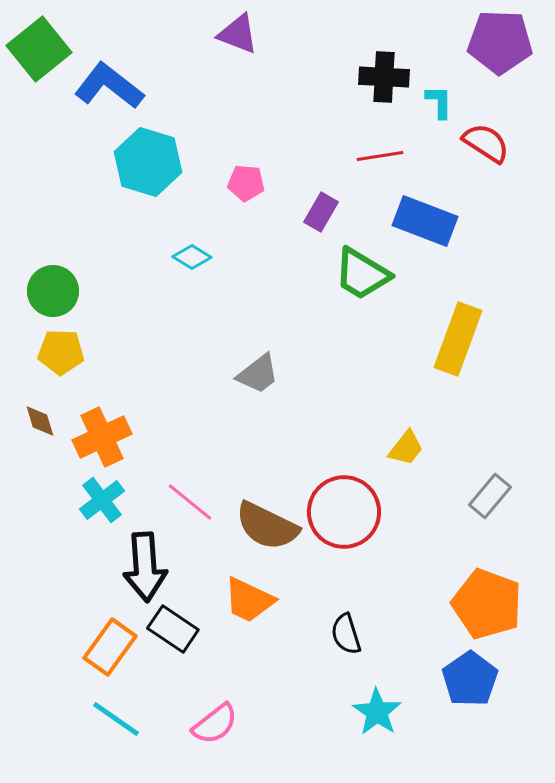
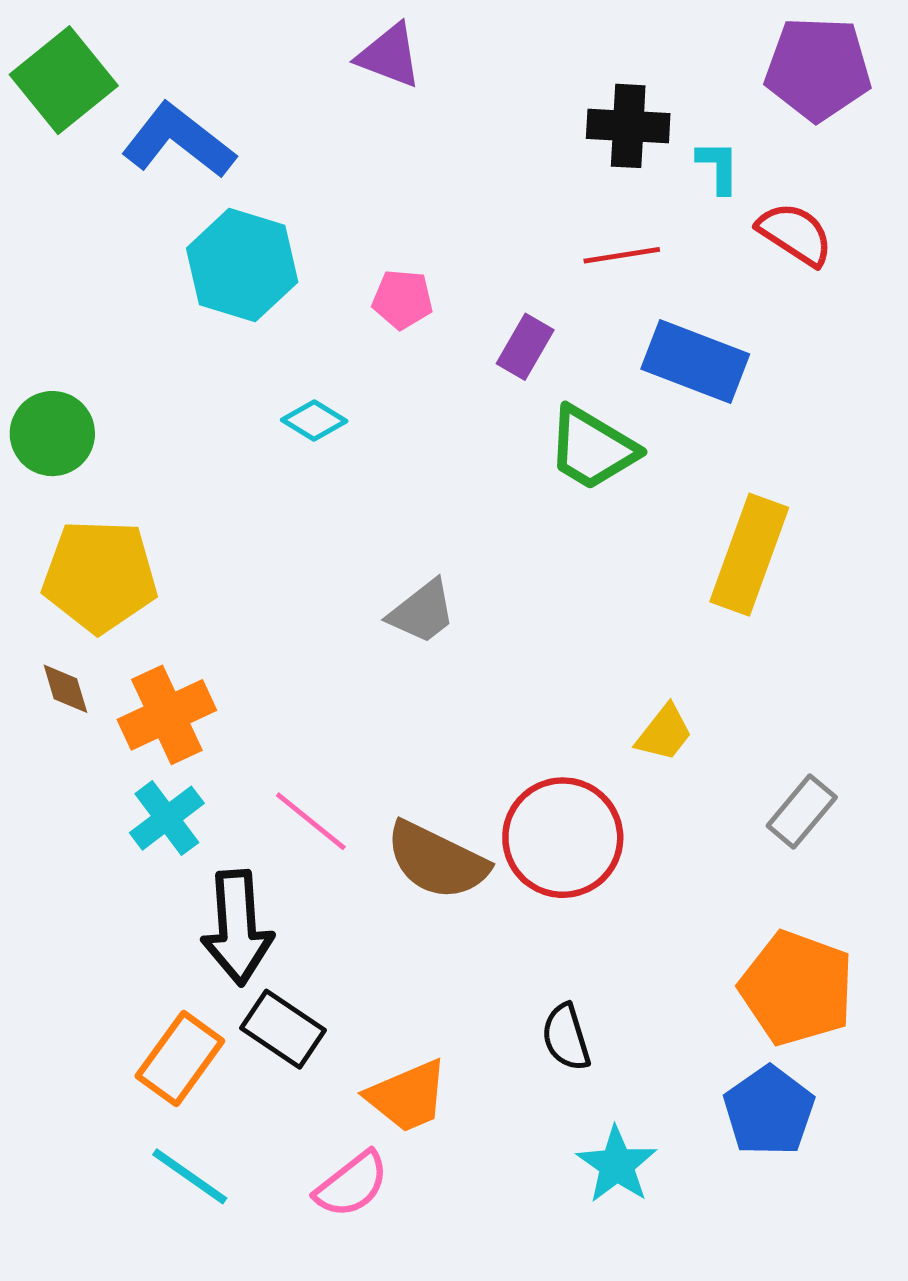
green circle: (53, 291) -> (52, 434), moved
yellow pentagon: (61, 352) -> (100, 576), size x1.5
orange trapezoid: (249, 600) -> (407, 1096), moved, turned -48

